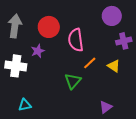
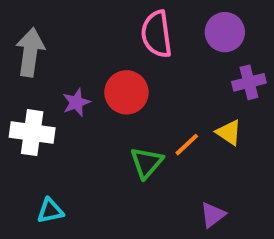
red circle: (49, 27) -> (126, 92), moved
pink semicircle: (76, 40) -> (157, 34), moved
orange line: (90, 63) -> (187, 145), moved

